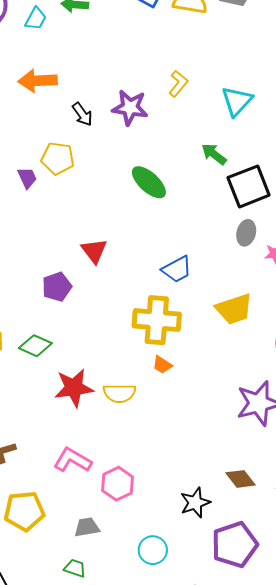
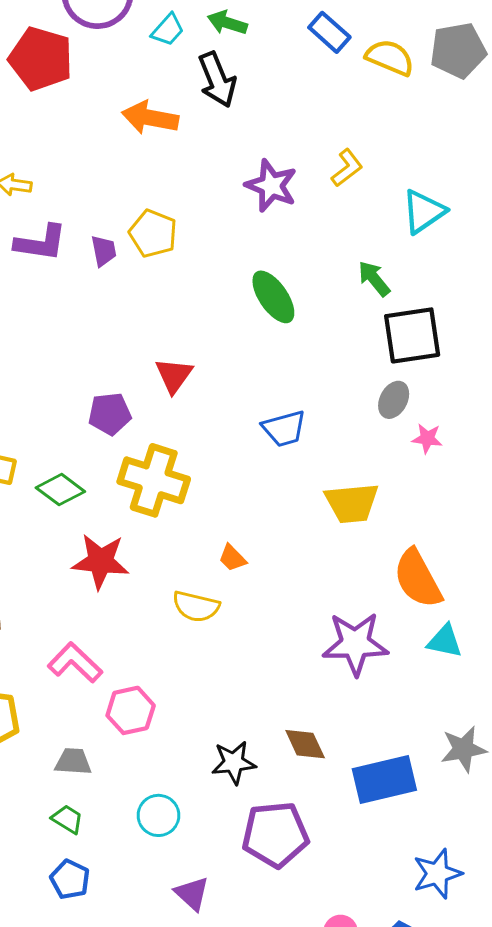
black arrow: (82, 114) -> (217, 80), moved, size x1.5
yellow cross: (157, 320) -> (154, 480), moved
yellow semicircle: (119, 393) -> (196, 606), moved
green trapezoid: (75, 568) -> (67, 819), moved

